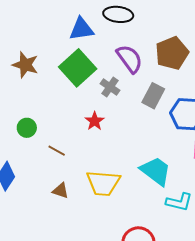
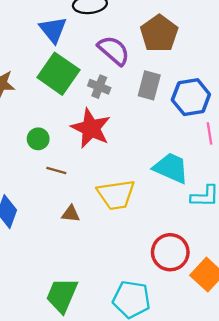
blue triangle: (82, 29) -> (53, 30), turned -48
red star: (95, 121) -> (91, 128), size x1.8
green circle: (27, 128) -> (38, 139), moved

